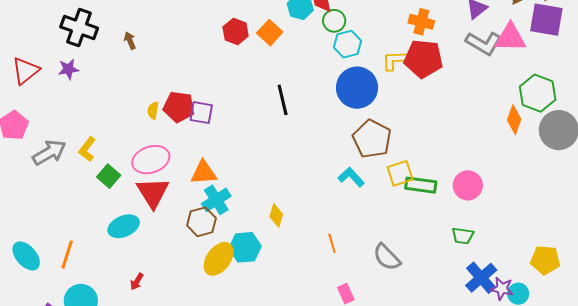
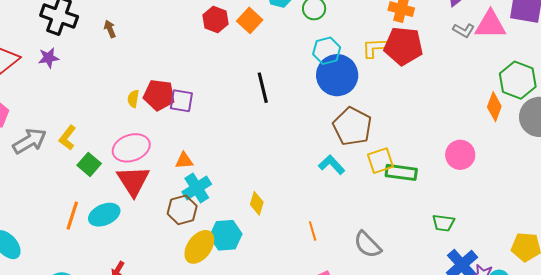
gray L-shape: (484, 43) -> (464, 30), size x0.6
cyan hexagon: (347, 44) -> (327, 51), moved
orange triangle: (204, 173) -> (184, 161), size x0.7
pink circle: (468, 185) -> (460, 155), moved
orange line: (67, 255) -> (72, 216), moved

